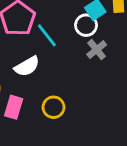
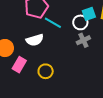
cyan line: (47, 35) -> (53, 23), turned -36

